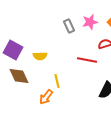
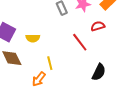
red line: (87, 60) -> (80, 42), turned 42

